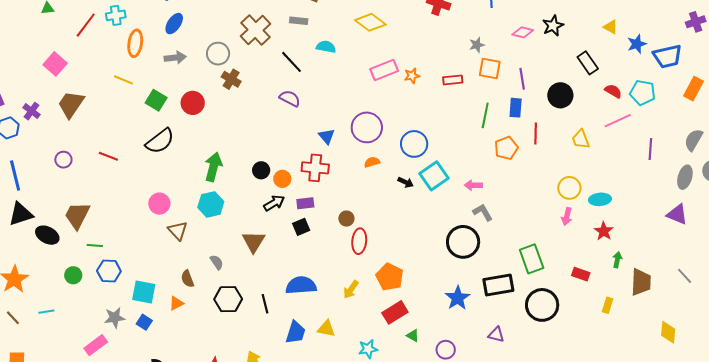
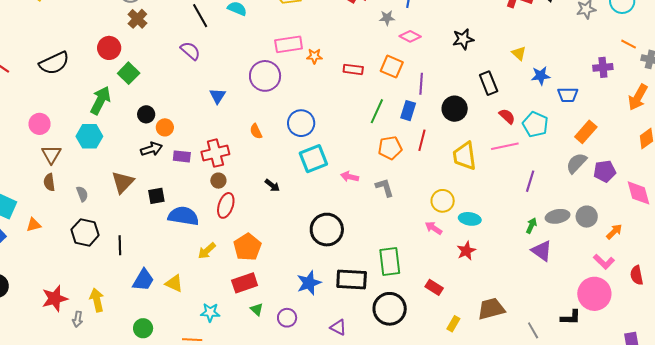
pink diamond: (523, 32) -> (410, 36), moved
gray star: (477, 45) -> (387, 18), moved
blue trapezoid: (668, 56) -> (568, 95), size x0.7
green square: (156, 100) -> (129, 73), moved
red circle: (193, 103) -> (109, 48), moved
purple circle: (367, 127) -> (265, 76), moved
yellow trapezoid: (581, 139) -> (465, 156), size x1.4
gray semicircle: (694, 140) -> (576, 163), moved
orange semicircle: (372, 162) -> (256, 131), turned -112
red cross: (315, 168) -> (215, 153), moved, turned -32
gray ellipse: (685, 177) -> (558, 216), turned 50
black arrow: (406, 182) -> (272, 185), moved
gray L-shape: (483, 212) -> (385, 188), moved
pink arrow: (567, 216) -> (434, 228), turned 96
black square: (301, 227) -> (156, 196), moved
green arrow: (617, 260) -> (531, 226), moved
gray line: (685, 276) -> (533, 330), moved
brown semicircle: (187, 279) -> (49, 182), moved
brown trapezoid: (641, 282) -> (491, 309), turned -120
blue semicircle: (301, 285) -> (183, 216), moved
purple circle: (446, 350) -> (287, 318), moved

